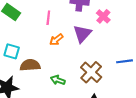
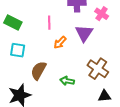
cyan square: (12, 51) -> (18, 50), moved
brown semicircle: (30, 65) -> (39, 71), turned -48

